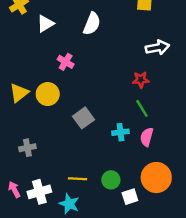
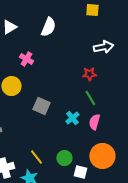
gray square: (83, 118) -> (41, 106), turned -30
cyan cross: (120, 132) -> (72, 118), turned -32
yellow line: (78, 179) -> (36, 157), turned 49
white square: (130, 197) -> (80, 172), turned 32

